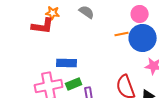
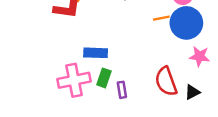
green rectangle: (74, 84) -> (104, 78), turned -49

